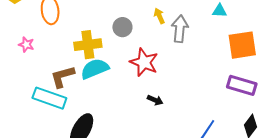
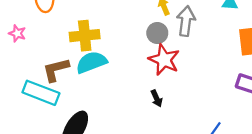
gray circle: (122, 27) -> (157, 33), moved
red star: (144, 62) -> (164, 60), moved
black arrow: (155, 100) -> (157, 98), turned 42

